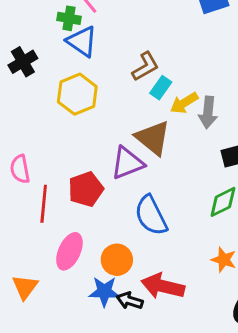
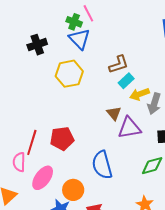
brown triangle: (153, 138) -> (114, 113), size x0.6
purple triangle: (127, 163) -> (129, 128), moved
pink semicircle: (20, 169) -> (19, 162), moved

